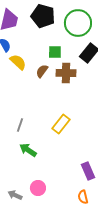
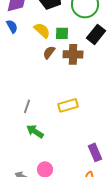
yellow semicircle: (18, 62) -> (42, 30), moved
yellow rectangle: (61, 124) -> (68, 105), turned 36

